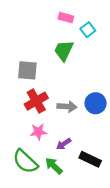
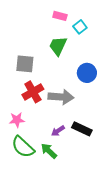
blue circle: (96, 103) -> (87, 73), moved
gray arrow: (67, 107) -> (61, 97), size x1.4
pink star: (38, 132) -> (17, 120), moved
black rectangle: (90, 159) -> (82, 129), moved

